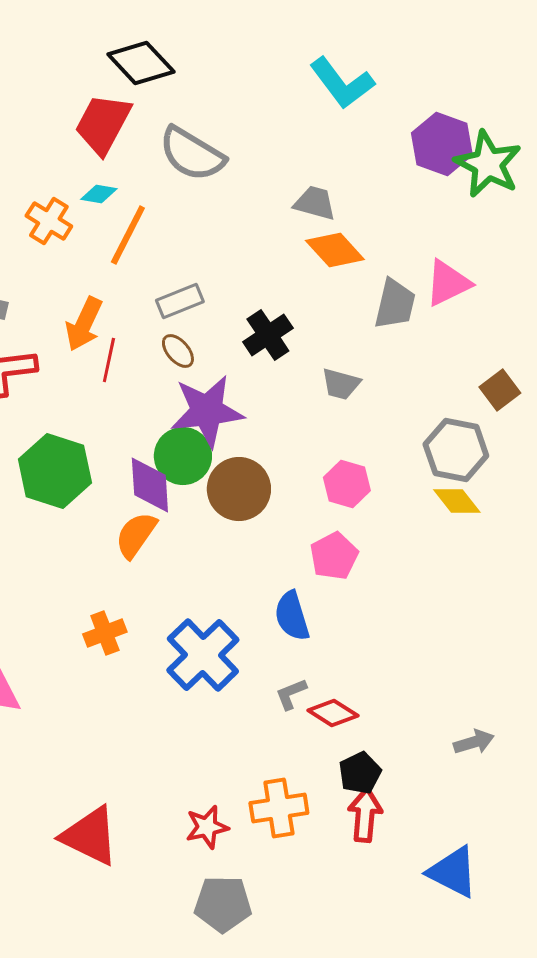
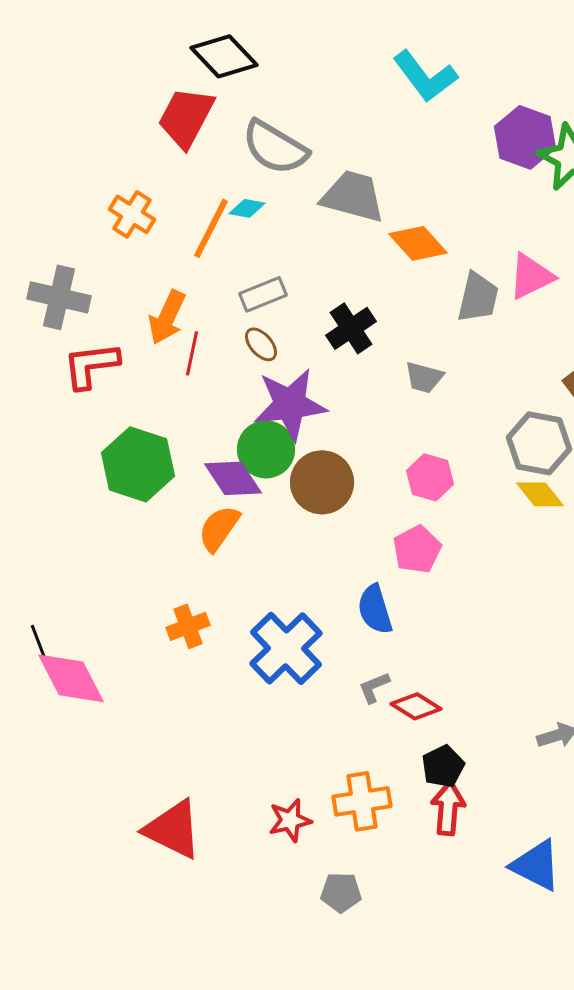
cyan diamond: (99, 194) -> (247, 208), moved
gray trapezoid: (315, 203) -> (353, 196), moved, size x1.5
purple diamond: (150, 485) -> (233, 478), turned -30
gray pentagon: (223, 904) -> (341, 892), moved, size x0.7

